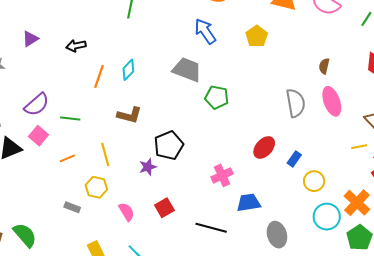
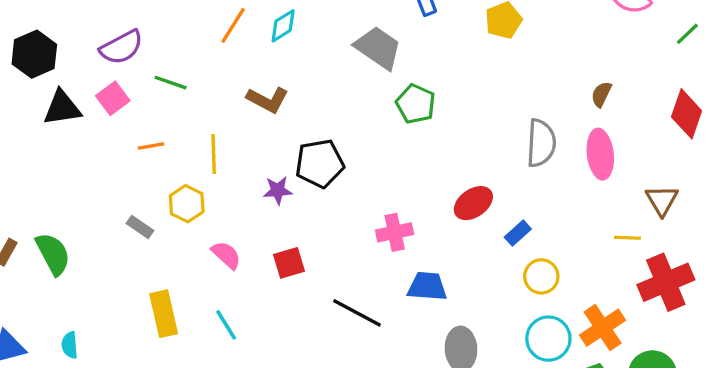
pink semicircle: (127, 212) -> (226, 255), turned -30

